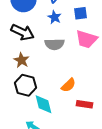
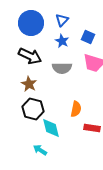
blue square: (80, 13) -> (88, 37), turned 32
orange semicircle: (68, 85) -> (76, 109), turned -35

